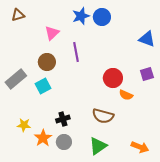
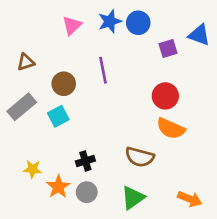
brown triangle: (18, 15) -> (26, 62), moved
pink triangle: (52, 33) -> (72, 25), moved
blue triangle: (147, 39) -> (199, 35), moved
purple square: (147, 74) -> (168, 49), moved
red circle: (113, 78) -> (165, 96), moved
orange semicircle: (126, 95) -> (171, 128), size x1.5

